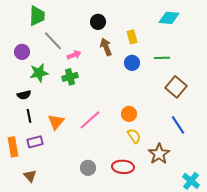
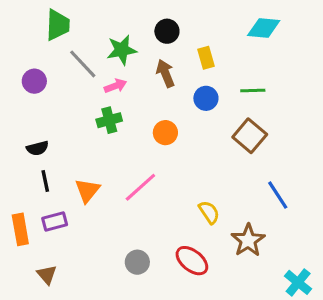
black circle: (98, 22) -> (167, 31), moved
green star: (39, 73) -> (122, 50), moved
brown square: (176, 87) -> (250, 136), moved
orange circle: (129, 114) -> (165, 133), moved
red ellipse: (123, 167) -> (192, 261), turned 35

